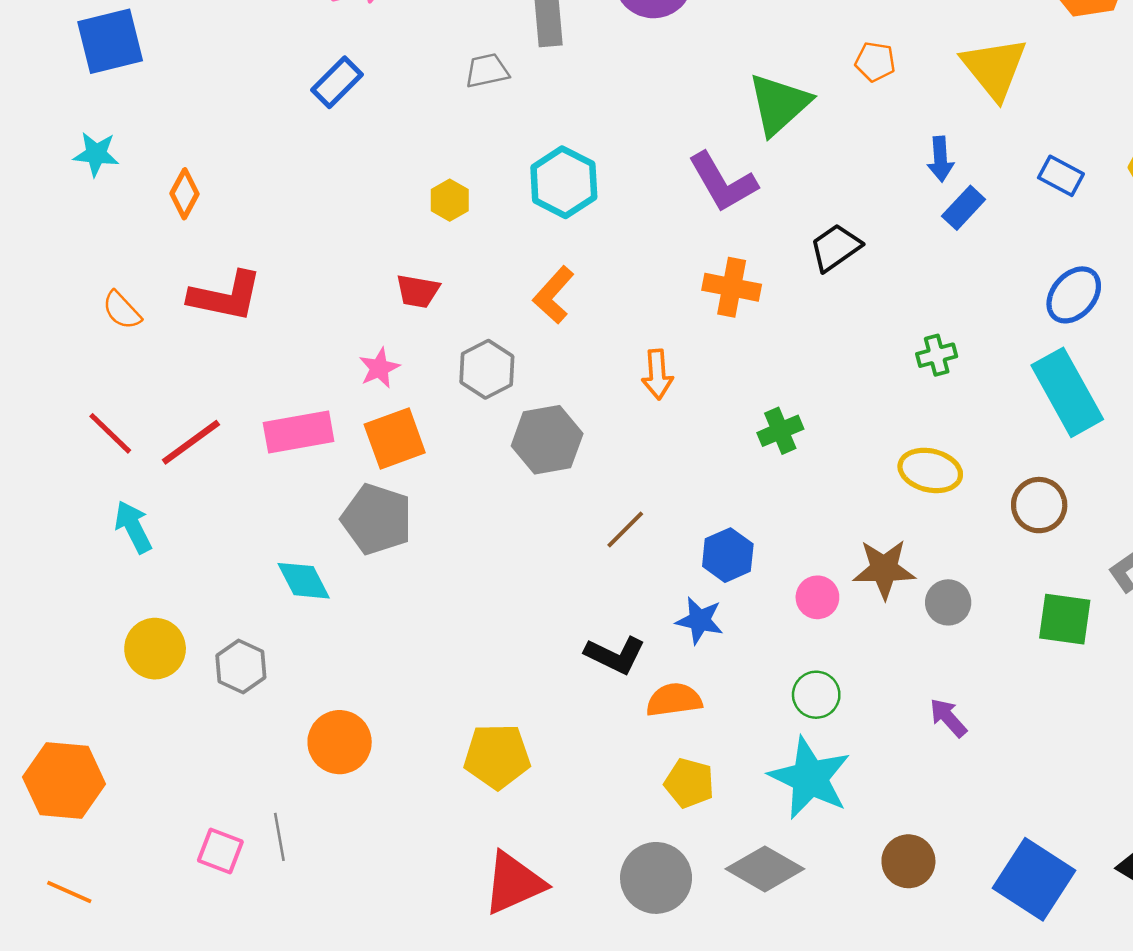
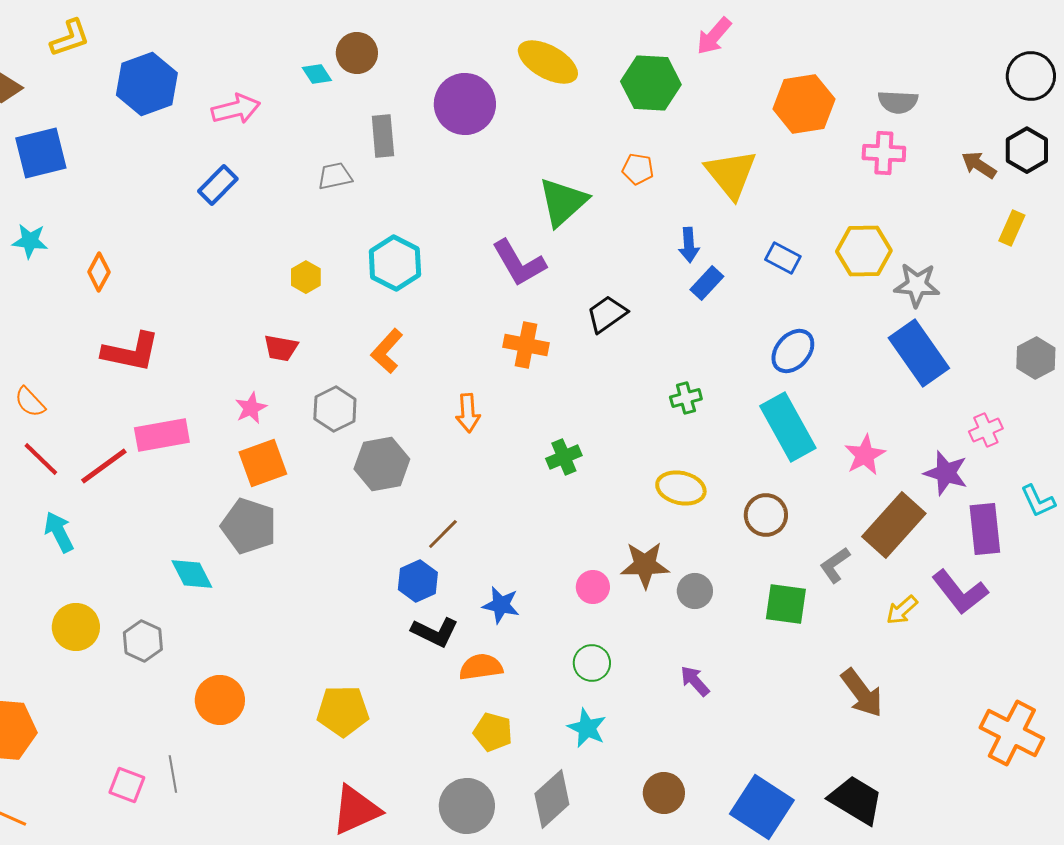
orange semicircle: (122, 310) -> (30, 402), moved
pink rectangle: (299, 432) -> (162, 435), moved
blue hexagon: (728, 555) -> (418, 581), moved
cyan star: (810, 778) -> (587, 728), size x0.6
gray diamond: (765, 869) -> (552, 799), turned -72

